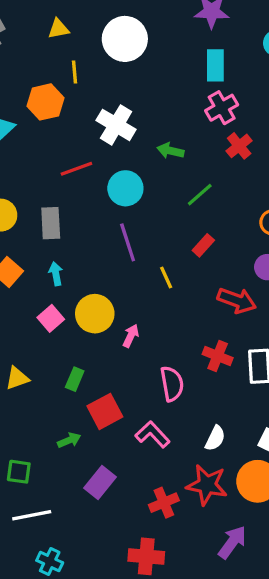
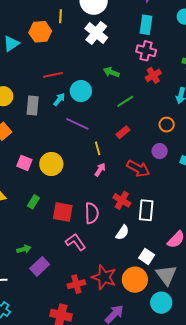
pink cross: (222, 108) -> (146, 51), turned 36
white cross: (116, 125) -> (96, 33), moved
purple line: (128, 242) -> (77, 124), turned -55
cyan arrow: (56, 274) -> (59, 99), moved, turned 40
pink square: (51, 318) -> (24, 163), turned -35
pink arrow: (131, 336) -> (100, 170), moved
red square: (105, 411) -> (63, 212), moved, turned 30
white semicircle: (215, 438) -> (122, 233), moved
green arrow: (69, 440) -> (24, 249), moved

